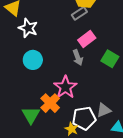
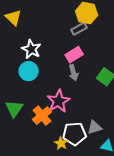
white star: (28, 28) -> (31, 49), moved
pink rectangle: (87, 39) -> (74, 55), moved
green triangle: (31, 115) -> (14, 109), moved

